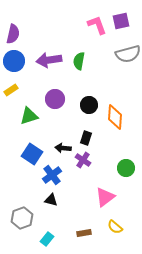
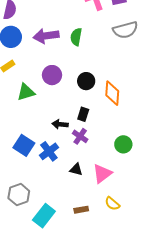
blue square: (32, 154) -> (24, 145), moved
black triangle: (51, 200) -> (76, 169), moved
cyan rectangle: (47, 239) -> (44, 216), size x1.6

